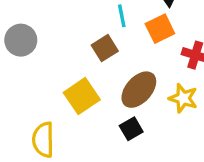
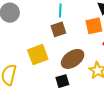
cyan line: (122, 16) -> (60, 11), moved

